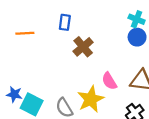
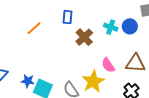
cyan cross: (137, 19) -> (111, 27), moved
orange line: (25, 33) -> (34, 28), turned -35

